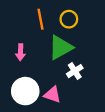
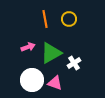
green triangle: (61, 47) -> (51, 53), moved
pink arrow: (21, 52) -> (28, 47), turned -112

